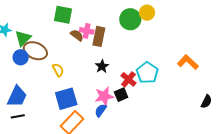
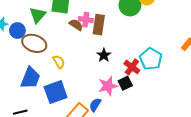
green triangle: (23, 38) -> (38, 15), moved
blue circle: (21, 57) -> (17, 31), moved
blue trapezoid: (17, 96) -> (30, 78), moved
blue square: (66, 99) -> (56, 92), moved
blue semicircle: (101, 110) -> (95, 105), moved

